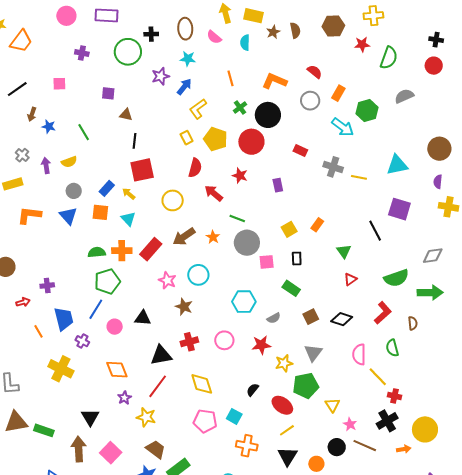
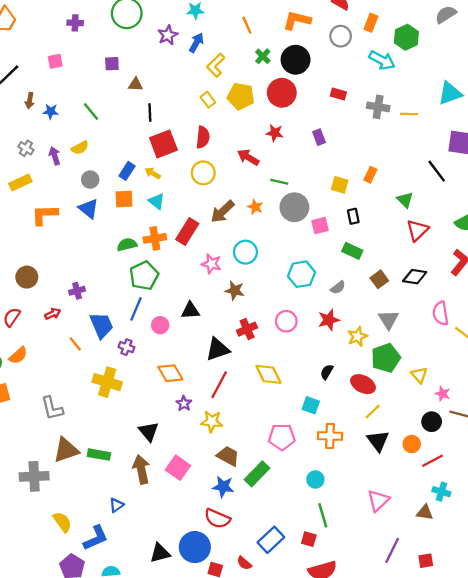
red semicircle: (195, 168) -> (203, 137), moved
yellow square: (289, 229) -> (340, 185), turned -35
red triangle: (350, 279) -> (417, 230), size x1.5
pink pentagon: (205, 421) -> (282, 437), moved

